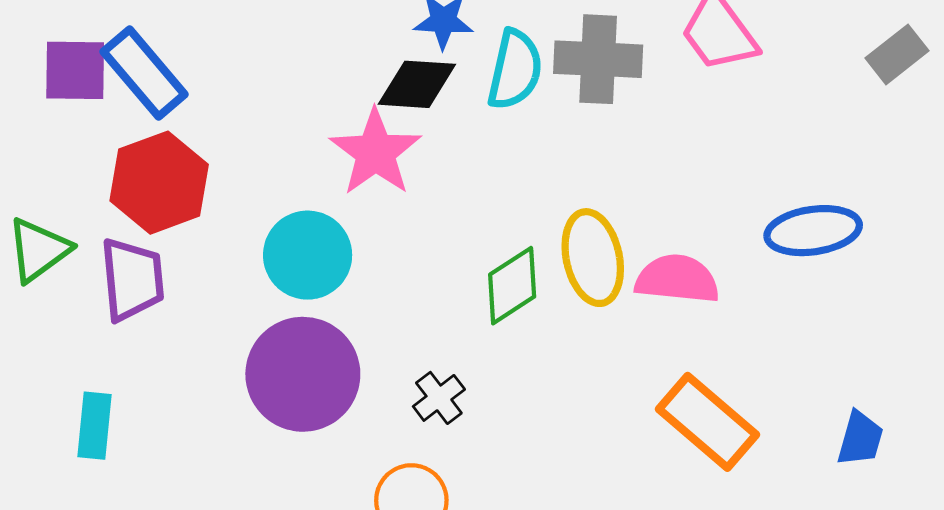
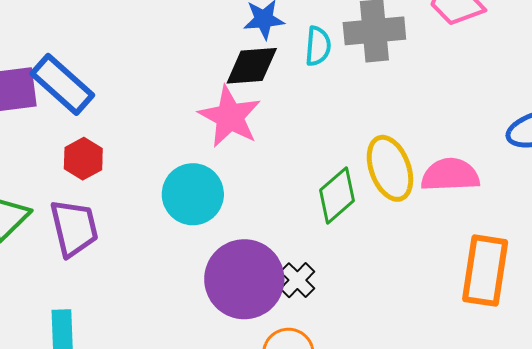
cyan semicircle: (515, 70) -> (318, 46), size x0.7
red hexagon: (159, 183) -> (83, 159), size x0.6
purple circle: (303, 374) -> (244, 279), moved
orange rectangle: (708, 422) -> (485, 271), turned 66

